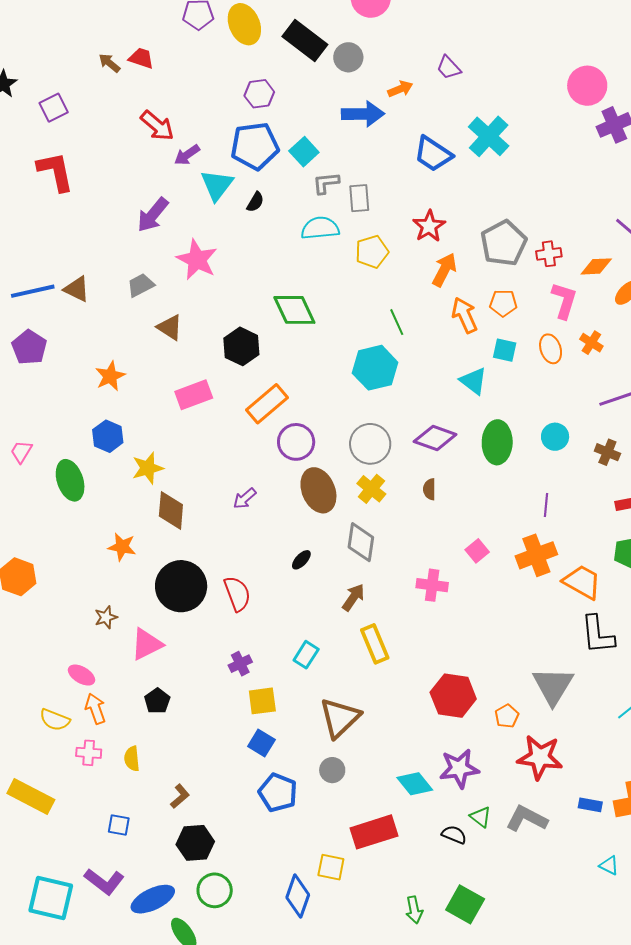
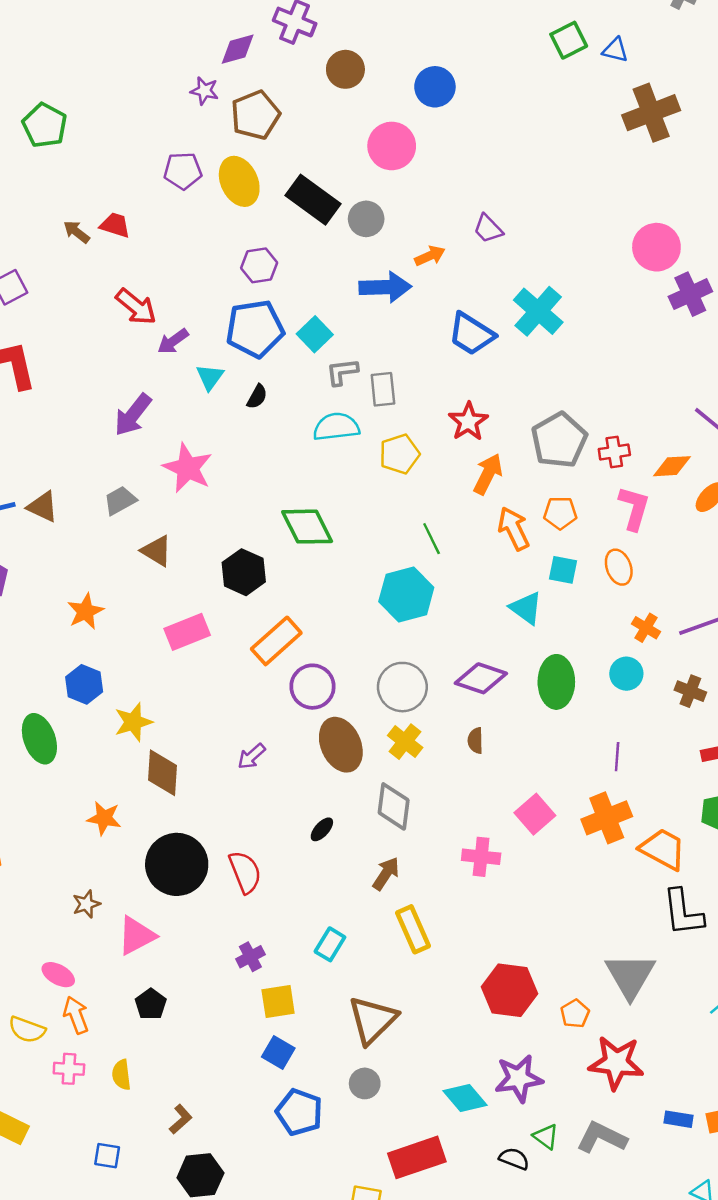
cyan triangle: (217, 185) -> (210, 377), size x0.7
orange cross: (591, 343) -> (646, 628), moved
pink square: (477, 551) -> (535, 814), size x1.4

